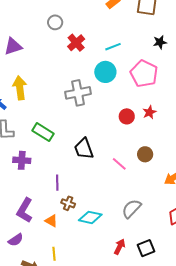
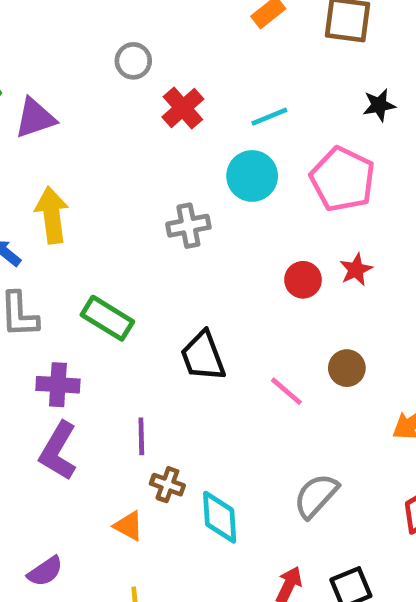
gray cross: (78, 93) -> (188, 226), size x0.7
purple L-shape: (25, 210) -> (58, 451), moved
cyan diamond: (90, 217) -> (220, 517), turned 75

